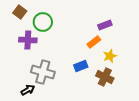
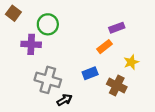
brown square: (20, 12) -> (13, 13), moved
yellow star: (110, 56) -> (131, 62), moved
black arrow: (28, 90) -> (64, 100), moved

